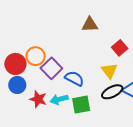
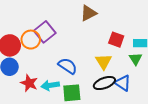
brown triangle: (90, 25) -> (88, 13), turned -30
red square: (120, 48) -> (116, 40), turned -35
purple square: (51, 68) -> (45, 32), moved

